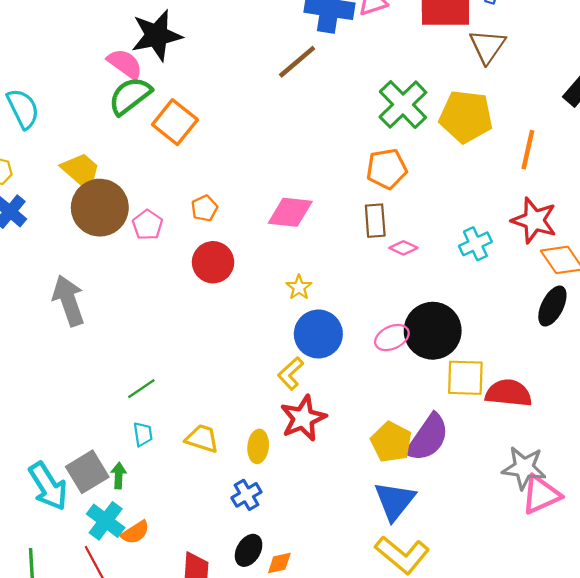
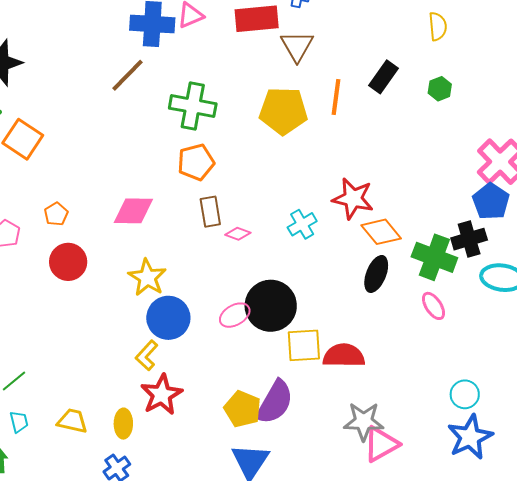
green cross: (403, 105) -> (193, 106), moved, turned -30
orange line: (528, 150) -> (336, 97), moved
orange pentagon: (387, 169) -> (196, 162), moved
yellow star: (299, 287) -> (147, 277), size x1.6

